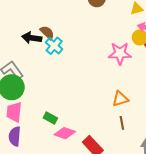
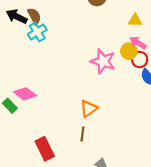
orange triangle: (120, 99) -> (89, 109), turned -36
pink diamond: (65, 133) -> (25, 94), moved

